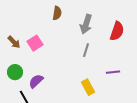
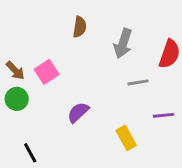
gray line: (86, 50) -> (138, 82), moved, turned 64
green circle: (15, 72) -> (17, 99), moved
purple semicircle: (36, 81) -> (78, 112), moved

